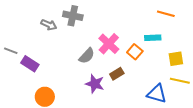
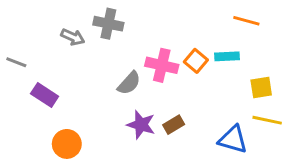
pink cross: (109, 44) -> (162, 65), turned -30
gray line: (11, 51) -> (16, 62), moved
orange square: (135, 52) -> (196, 61), moved
brown rectangle: (117, 74) -> (174, 125), moved

